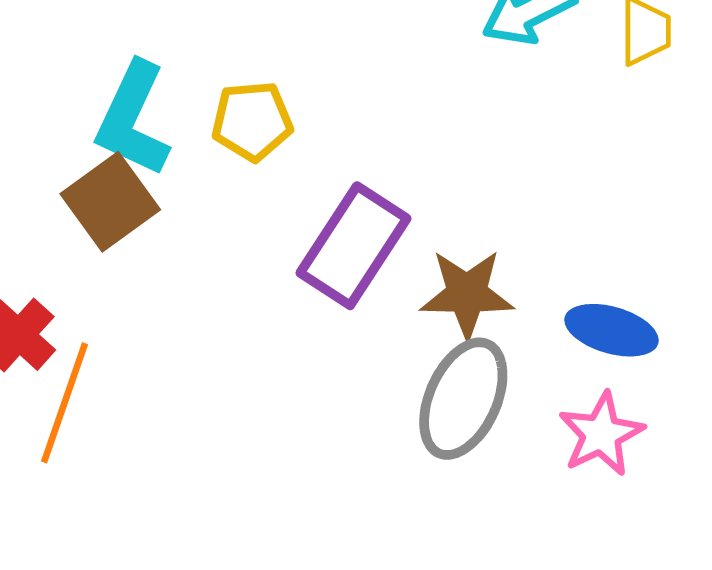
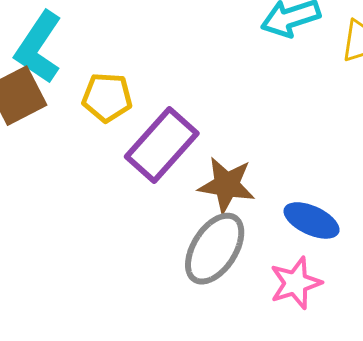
yellow pentagon: (252, 121) -> (107, 97), moved

